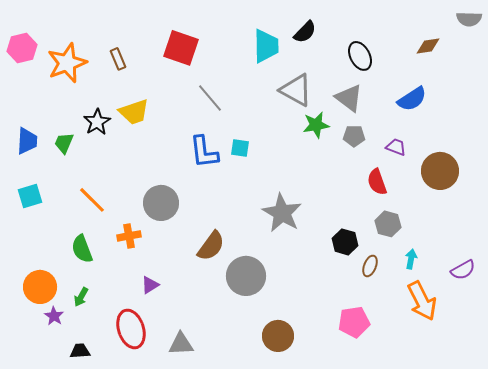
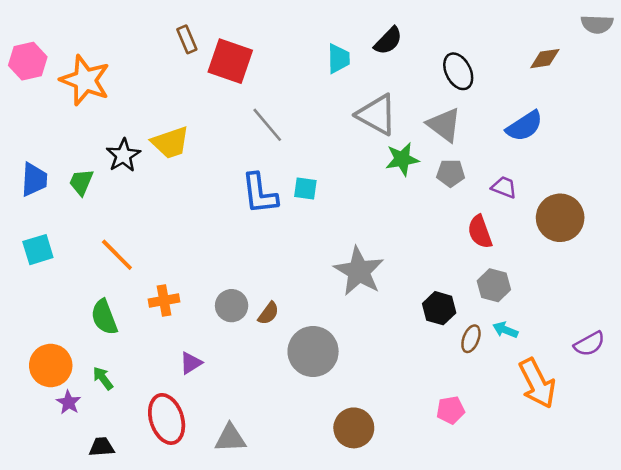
cyan trapezoid: (266, 46) -> (339, 59), size x0.7
brown rectangle: (118, 59) -> (187, 39), moved
orange star: (67, 63) -> (85, 80), turned -30
gray circle: (161, 203) -> (232, 306), moved, size x0.7
brown semicircle: (211, 246) -> (268, 313), size x0.6
cyan arrow: (411, 259) -> (505, 330), moved, turned -78
green arrow: (81, 297) -> (103, 378), turned 114
pink pentagon: (354, 322) -> (451, 410), size x0.7

